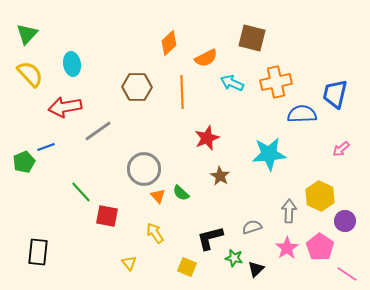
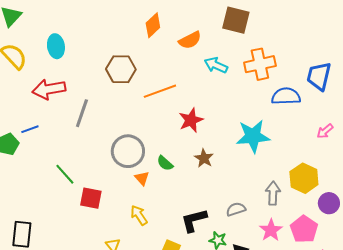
orange line: (182, 92) -> (160, 91), moved, turned 72
gray line: (98, 131) -> (82, 113), turned -36
green semicircle: (181, 193) -> (165, 163), moved

